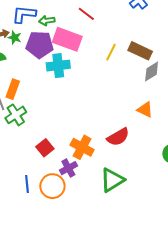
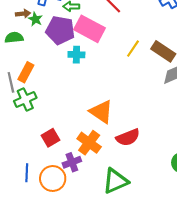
cyan cross: (58, 66) -> (76, 55), size x0.7
orange triangle: (145, 110) -> (101, 112), moved, size x1.4

